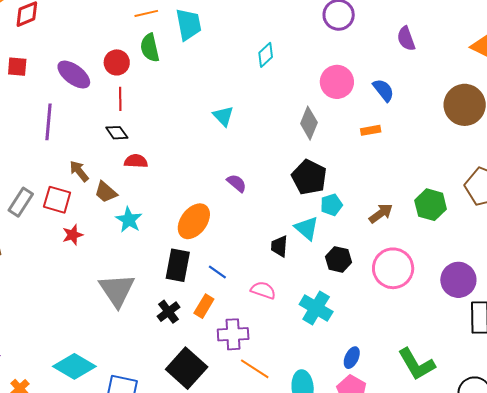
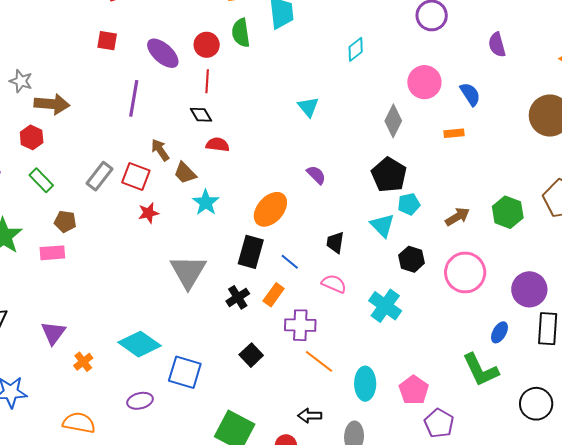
black trapezoid: (279, 246) -> (335, 242), moved
blue ellipse: (352, 358) -> (499, 332), moved
black square: (187, 368) -> (251, 355), size x0.6

